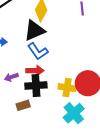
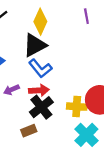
purple arrow: (11, 77) -> (11, 90), moved
black cross: (36, 86) -> (41, 107), turned -30

